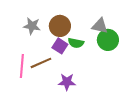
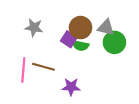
brown circle: (60, 26) -> (81, 28), moved
purple square: (60, 46) -> (69, 39), moved
brown line: (41, 63) -> (43, 67), turned 40

